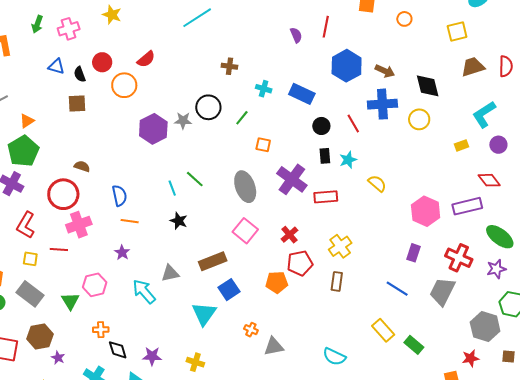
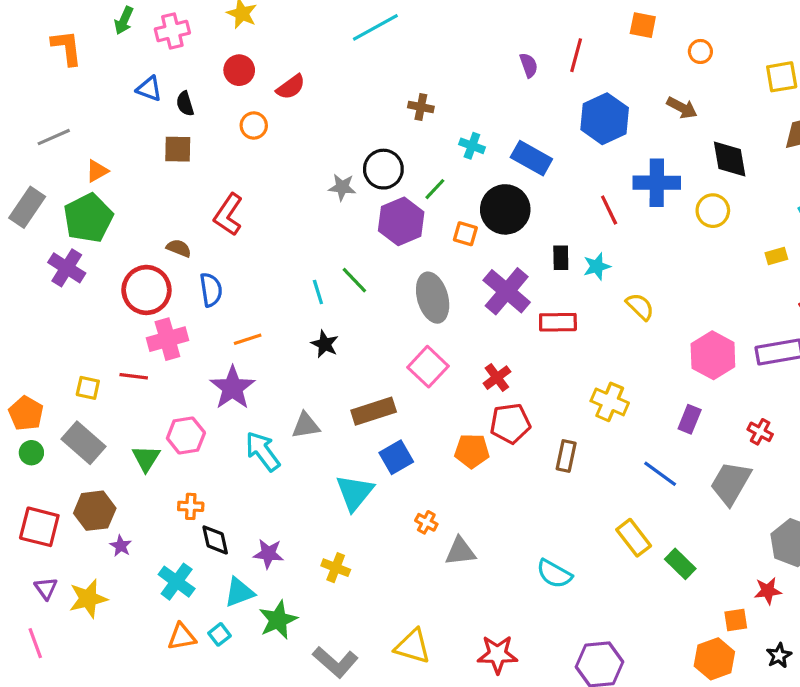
red circle: (102, 62) -> (239, 70), moved
brown arrow: (385, 71) -> (682, 108), moved
orange circle: (124, 85) -> (254, 126), size x0.7
black circle: (321, 126) -> (505, 209), moved, size x1.8
purple hexagon: (153, 129) -> (401, 221), moved
blue semicircle: (119, 196) -> (211, 290), moved
orange line: (130, 221) -> (248, 339), turned -30
red L-shape: (26, 225) -> (228, 215), moved
yellow cross: (340, 246) -> (610, 402), moved, turned -35
purple star: (122, 253) -> (233, 388), size x1.8
red cross: (459, 258) -> (760, 432), size x0.6

